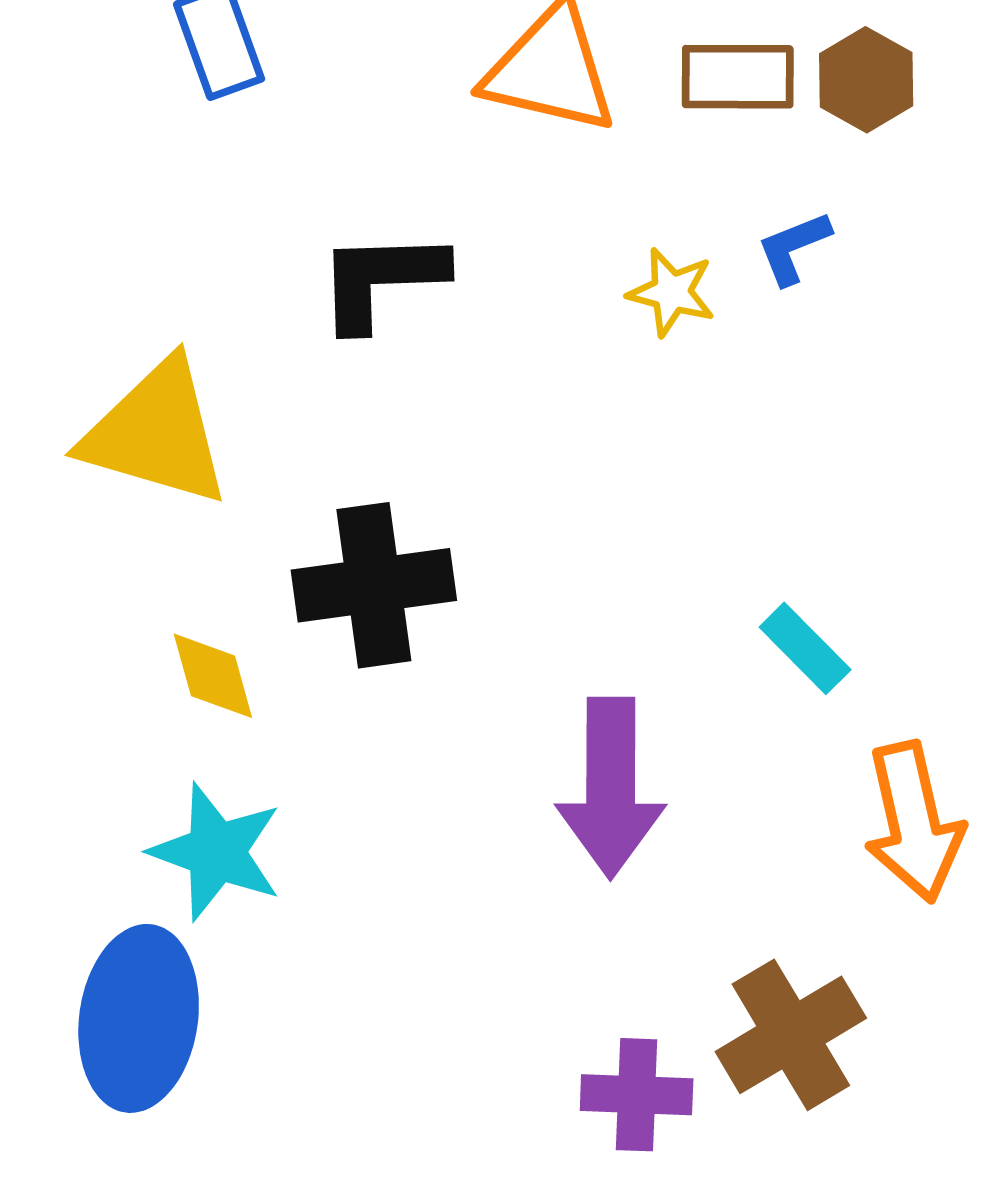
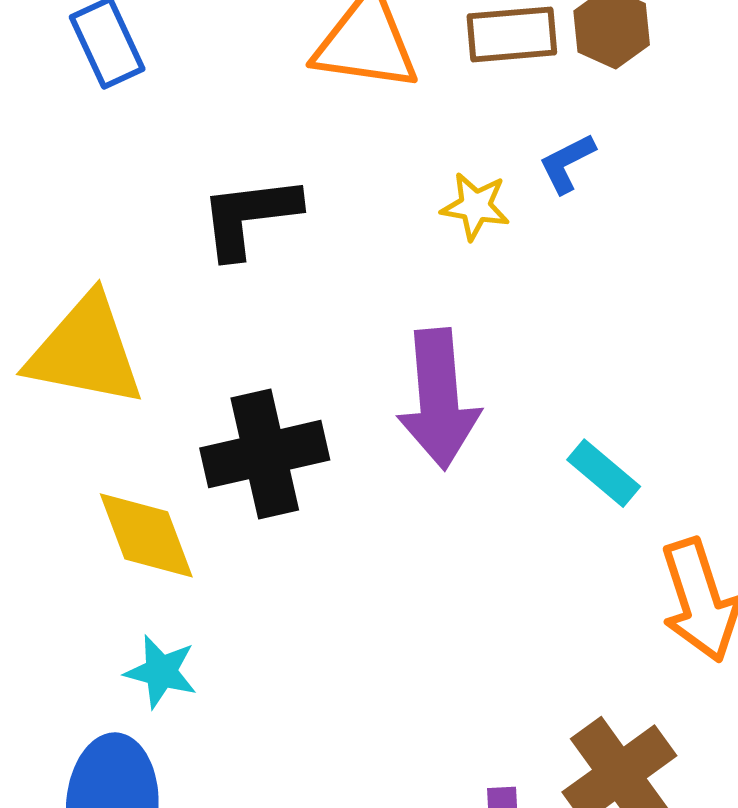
yellow diamond: (213, 676) -> (146, 535), size x1.4
purple arrow: (611, 788) -> (439, 399), moved
cyan star: (216, 852) -> (161, 672), size x0.7

